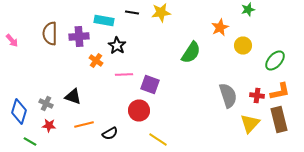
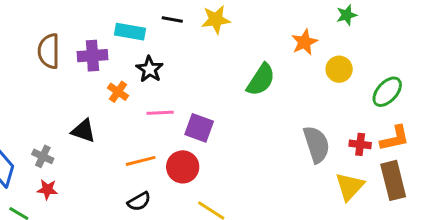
black triangle: (73, 96) -> (83, 131), moved
orange line: (84, 124) -> (141, 161), moved

